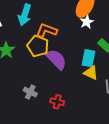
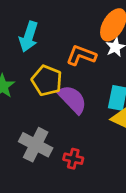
orange L-shape: (47, 31) -> (81, 55), moved
gray cross: (30, 92) -> (36, 145), size x1.6

